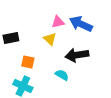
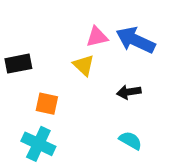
black arrow: (77, 55) -> (129, 92), size x0.6
cyan semicircle: (62, 75) -> (130, 140), moved

